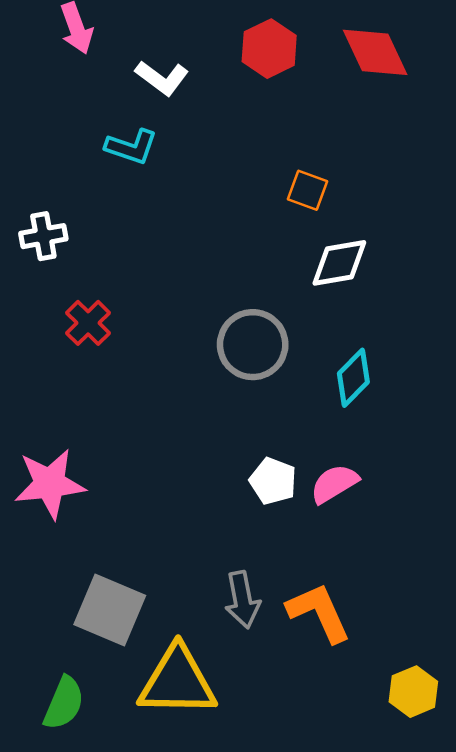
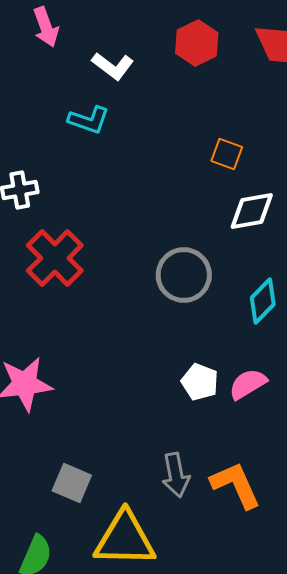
red cross: (88, 323) -> (55, 258), size x1.6
gray square: (110, 610) -> (72, 483), size x0.7

